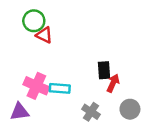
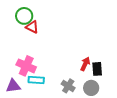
black rectangle: (104, 70) -> (97, 69), moved
cyan rectangle: (60, 88) -> (36, 80), moved
gray circle: (130, 109) -> (91, 88), moved

